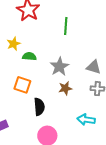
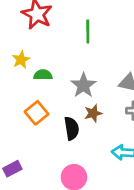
orange square: (22, 85) -> (37, 113), turned 36
black semicircle: (39, 107) -> (72, 128), moved

